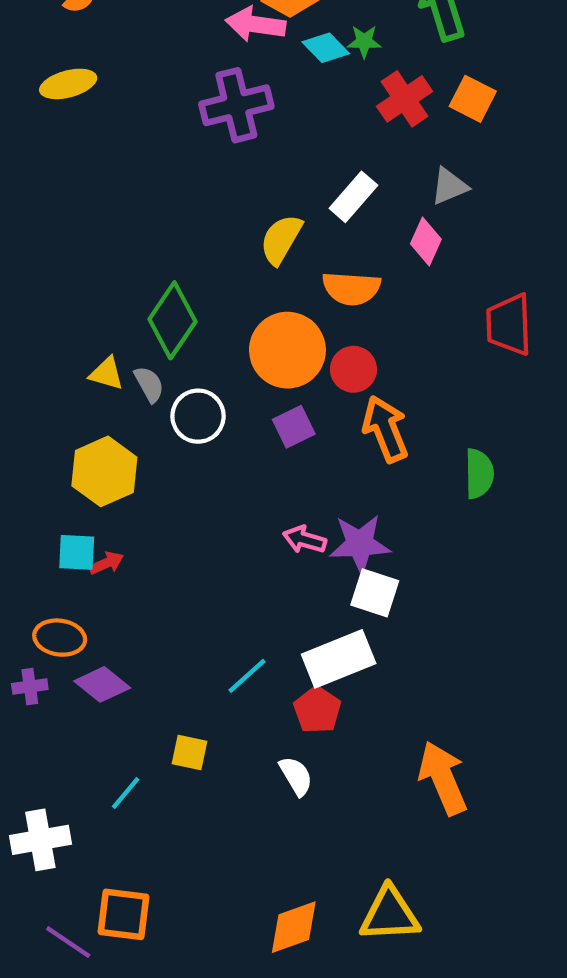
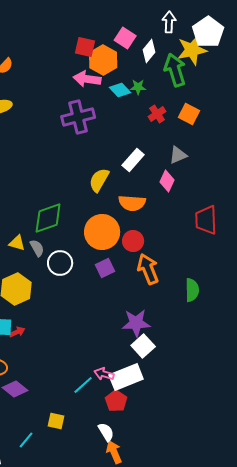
red cross: (405, 99) -> (157, 114), size x0.7
green diamond: (172, 320) -> (48, 218), turned 36
pink arrow: (304, 540) -> (104, 374), moved
white square: (375, 593) -> (143, 346), turned 30
orange arrow: (443, 778) -> (114, 452), moved, size x0.7

